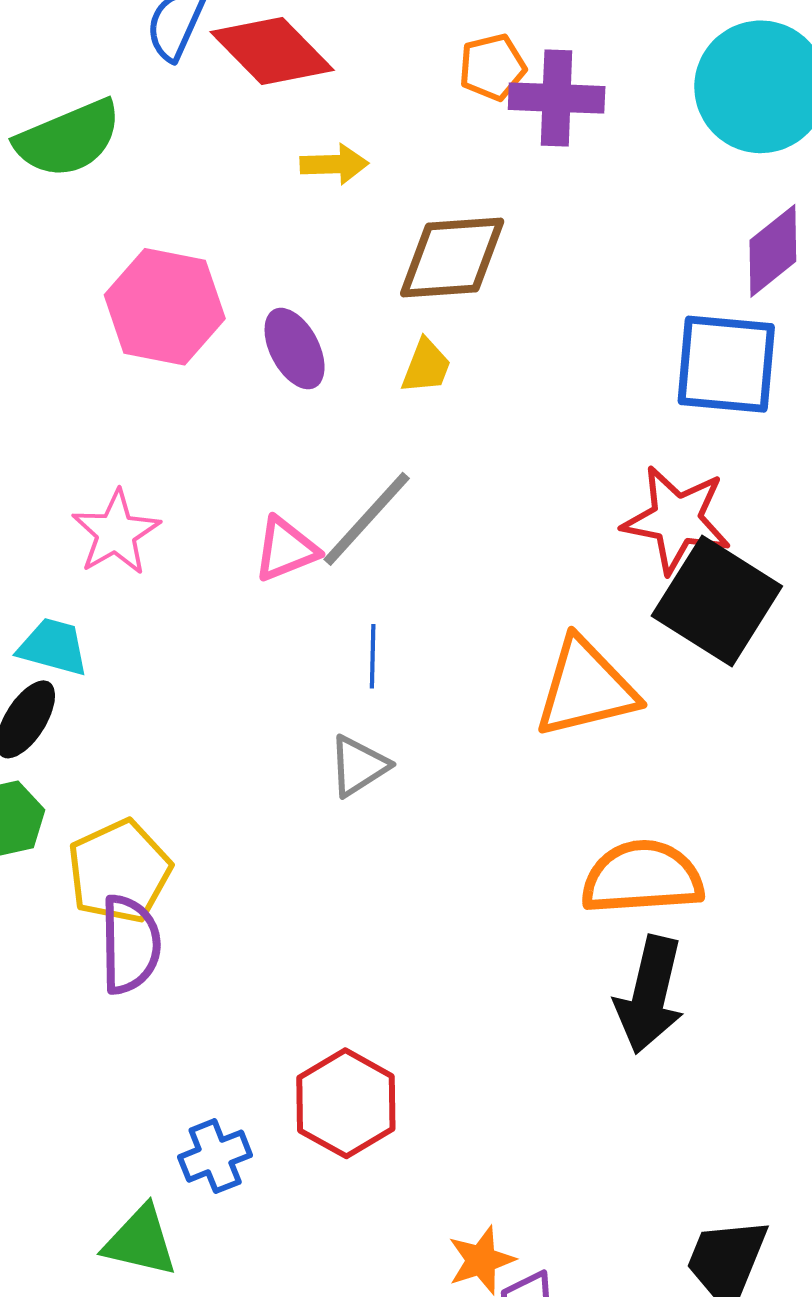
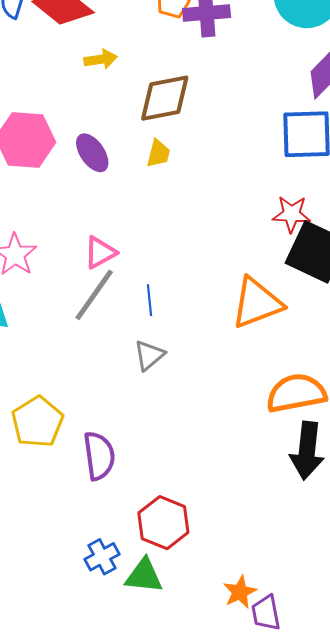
gray line: (367, 519) -> (94, 295), moved
red star: (677, 520) -> (291, 214), size x0.7
purple semicircle: (130, 944) -> (99, 456), moved
green triangle: (140, 1241) -> (144, 576), moved

